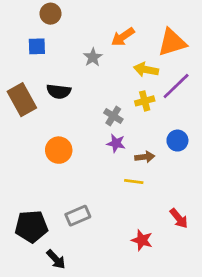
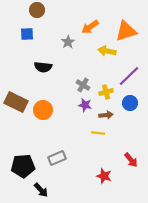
purple line: (176, 86) -> (129, 76), moved
brown rectangle: (22, 100) -> (16, 102), moved, turned -35
yellow cross: (145, 101) -> (106, 92), moved

